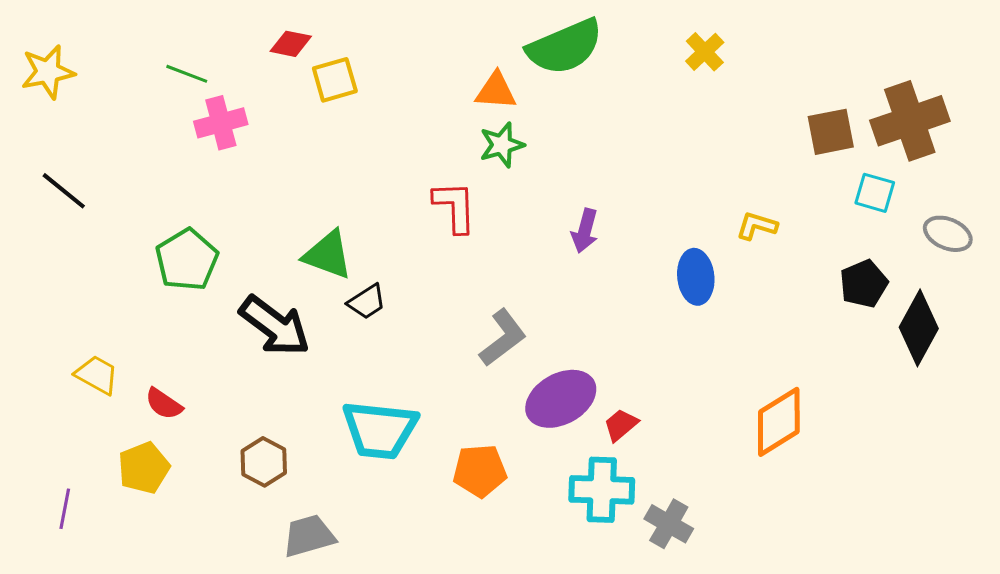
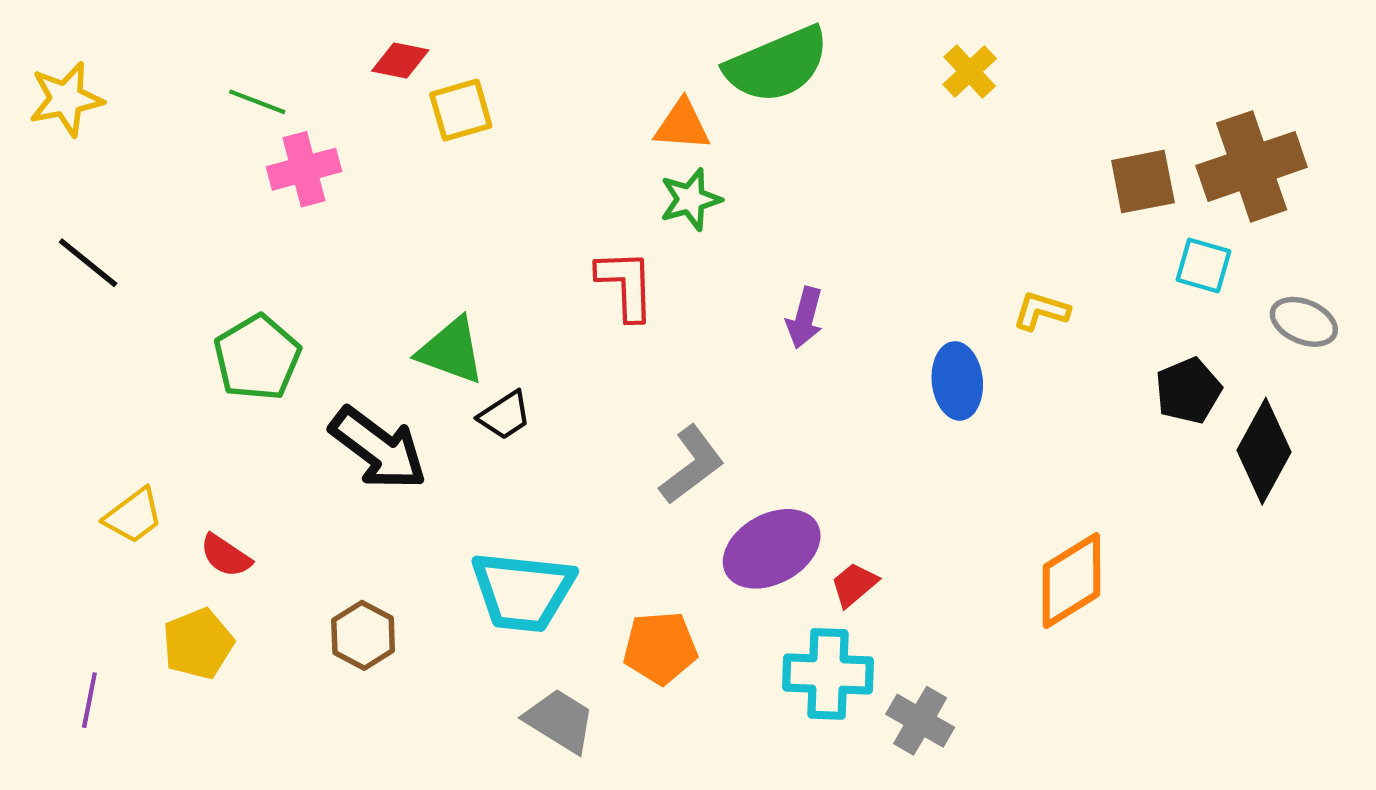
yellow trapezoid: (97, 375) -> (133, 516), turned 114
gray trapezoid: (309, 536) -> (560, 721), moved, turned 48

